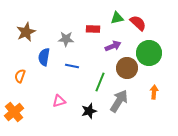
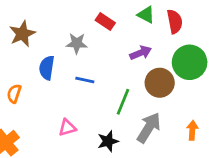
green triangle: (117, 18) -> (146, 15), turned 40
red semicircle: (138, 23) -> (175, 22), turned 36
red rectangle: (93, 29) -> (105, 22), moved, turned 32
orange arrow: (154, 92) -> (192, 130), moved

